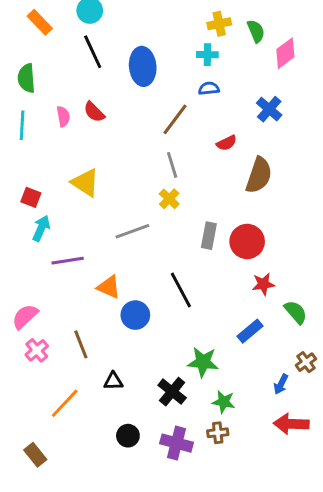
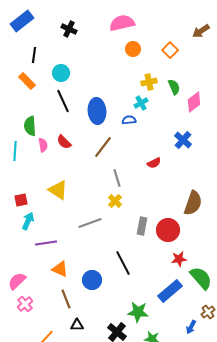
cyan cross: (207, 55) -> (141, 103), turned -32
green semicircle: (26, 78) -> (30, 126), moved
blue semicircle: (209, 88) -> (129, 120), moved
brown line: (175, 119) -> (103, 147), moved
brown semicircle: (259, 175) -> (193, 203), moved
red square: (31, 197) -> (21, 200), turned -32
orange triangle: (109, 287) -> (60, 269), moved
green semicircle: (296, 312) -> (201, 278), size x1.4
blue rectangle: (250, 331) -> (170, 291), size x1.4
brown line: (81, 344) -> (66, 299), moved

